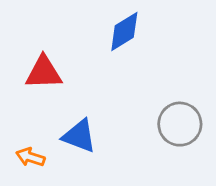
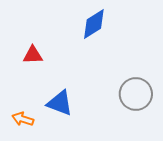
red triangle: (44, 72) -> (33, 55), size x0.7

